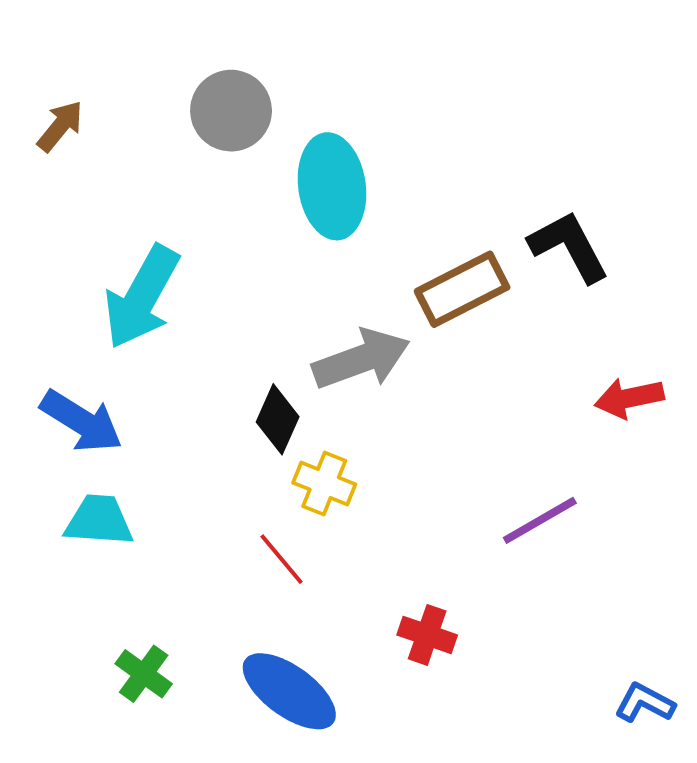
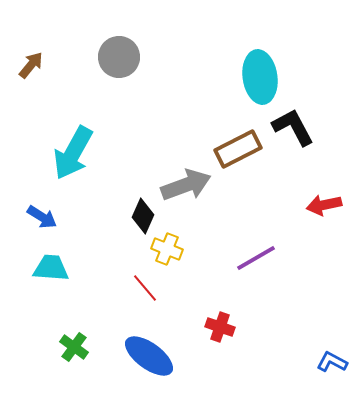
cyan ellipse: (332, 186) -> (260, 77), moved
blue arrow: (81, 421) -> (42, 217), size x0.7
purple line: (540, 520) -> (256, 258), moved

